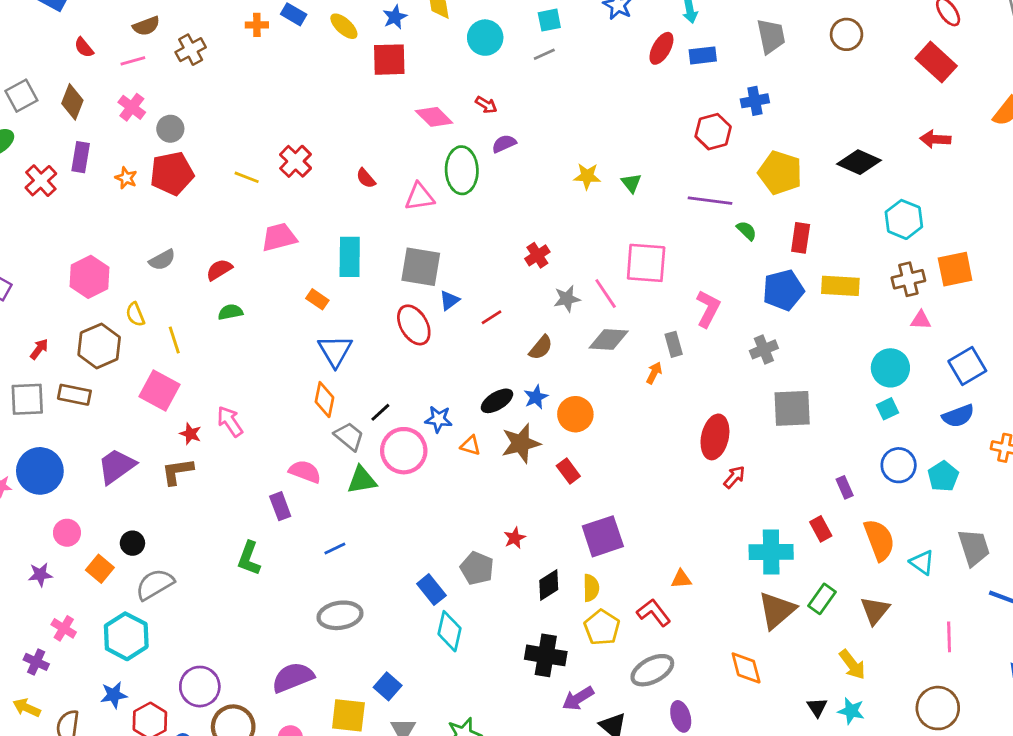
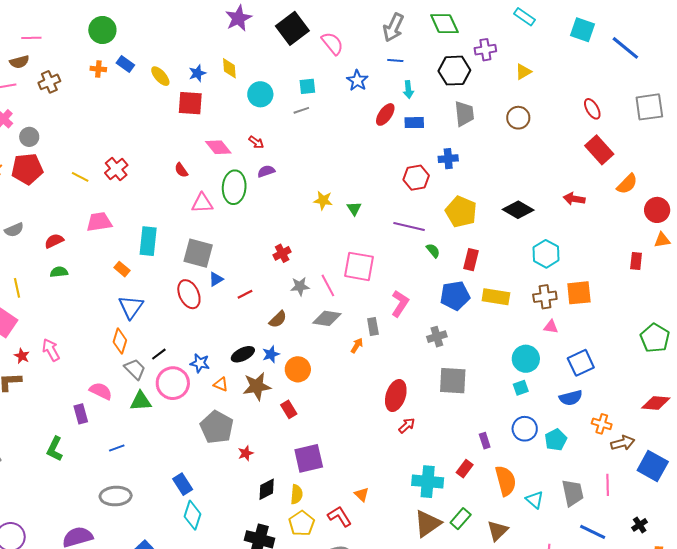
red rectangle: (936, 62) -> (599, 150), moved
red semicircle: (366, 178) -> (181, 170), moved
red rectangle: (821, 529) -> (465, 469), turned 60
gray pentagon: (477, 568) -> (217, 427), moved, size x1.4
orange triangle: (681, 579) -> (362, 494), turned 42

